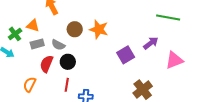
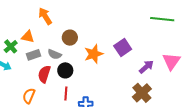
orange star: (99, 29) -> (94, 54), moved, turned -30
purple arrow: (151, 43) -> (146, 67), moved
purple square: (126, 55) -> (123, 47), moved
pink triangle: (174, 60) -> (171, 61), turned -30

